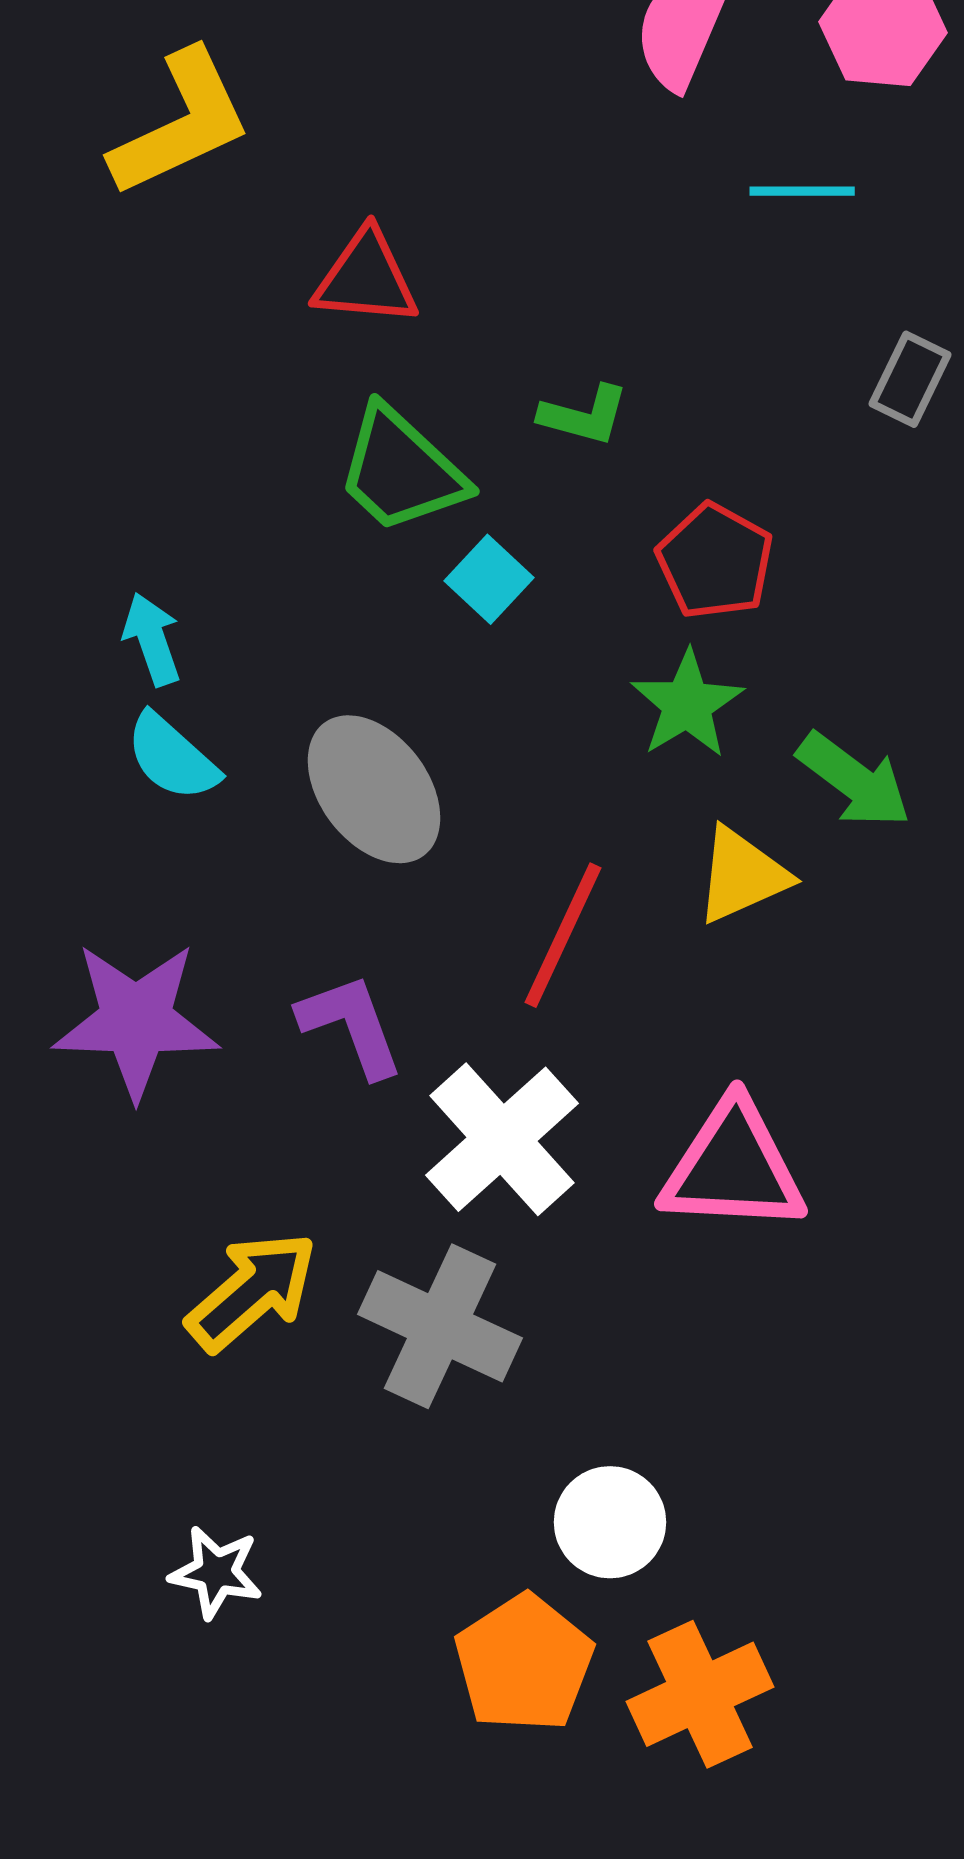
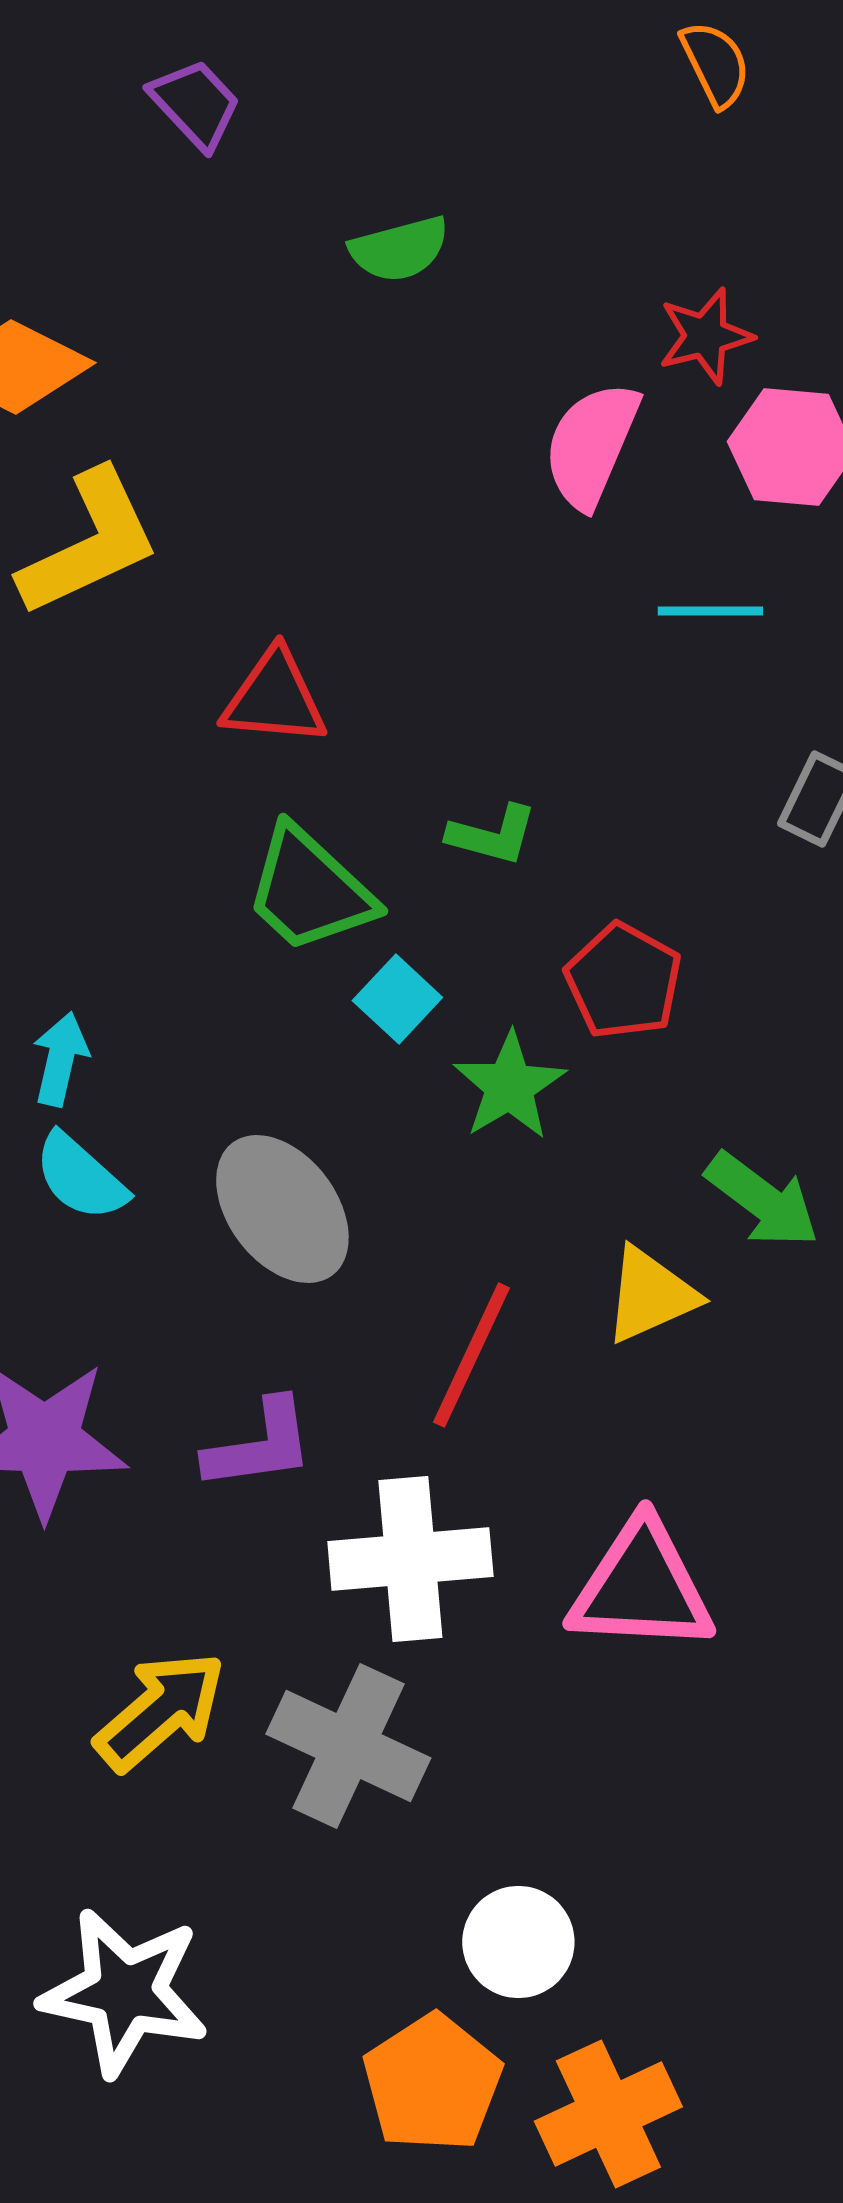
cyan arrow: (152, 639) -> (60, 1059), turned 32
green star: (687, 704) -> (509, 1086), moved
purple L-shape: (351, 1025) -> (259, 1445), turned 102
white cross: (502, 1139) -> (410, 1559), turned 37
white star: (216, 1572) -> (124, 1992), size x1.8

